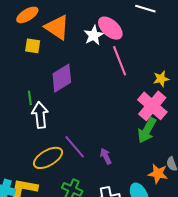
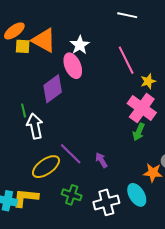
pink ellipse: (110, 28) -> (73, 66), moved, turned 30
yellow square: (33, 46) -> (23, 46), moved
pink line: (120, 61) -> (126, 60), moved
green arrow: (147, 130) -> (139, 132), size x0.7

